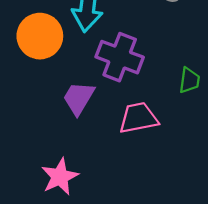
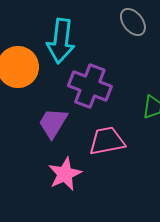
pink star: (60, 177) -> (65, 174), moved

